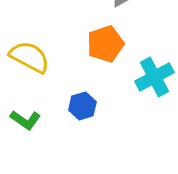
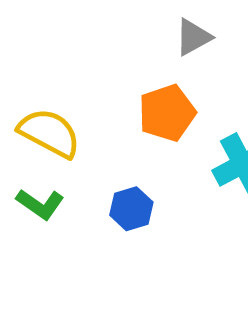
green L-shape: (25, 120) -> (40, 204), moved

